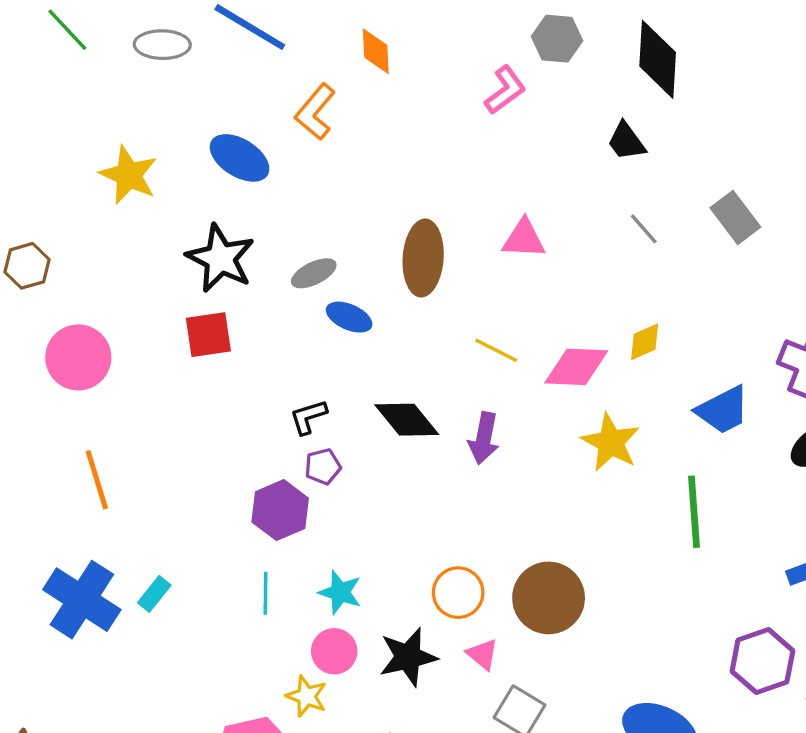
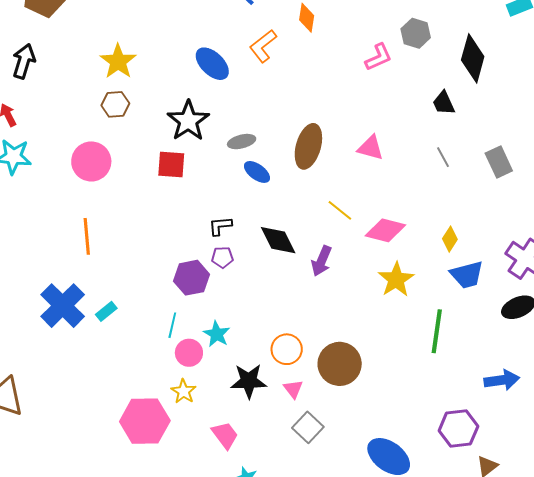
yellow star: (129, 175) -> (118, 61), moved
brown hexagon: (27, 266) -> (115, 104), moved
yellow diamond: (645, 342) -> (450, 239), moved, turned -45
pink circle: (334, 651) -> (189, 353), moved

